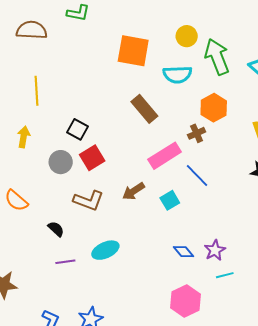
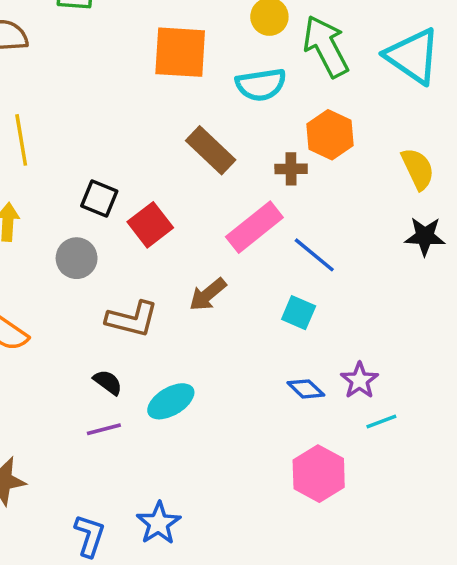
brown cross: (197, 133) -> (291, 169), moved, turned 30
red square: (92, 158) -> (150, 225), moved
cyan square: (170, 200) -> (299, 313), moved, turned -30
black semicircle: (56, 229) -> (108, 382), moved

